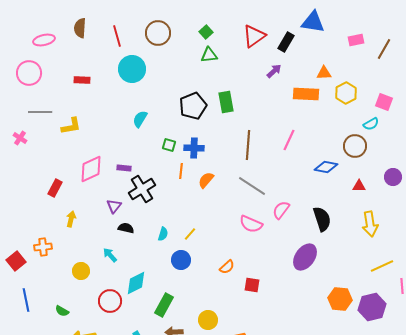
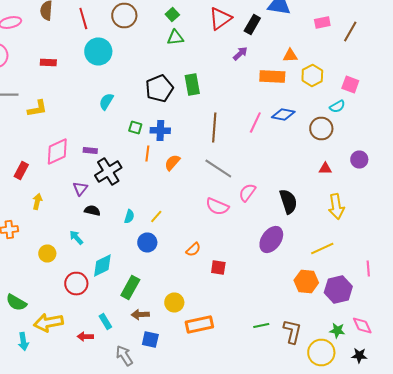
blue diamond: (326, 167) -> (283, 114), moved
yellow line: (382, 266) -> (322, 248), moved
green semicircle: (62, 311) -> (16, 302), moved, size x1.5

